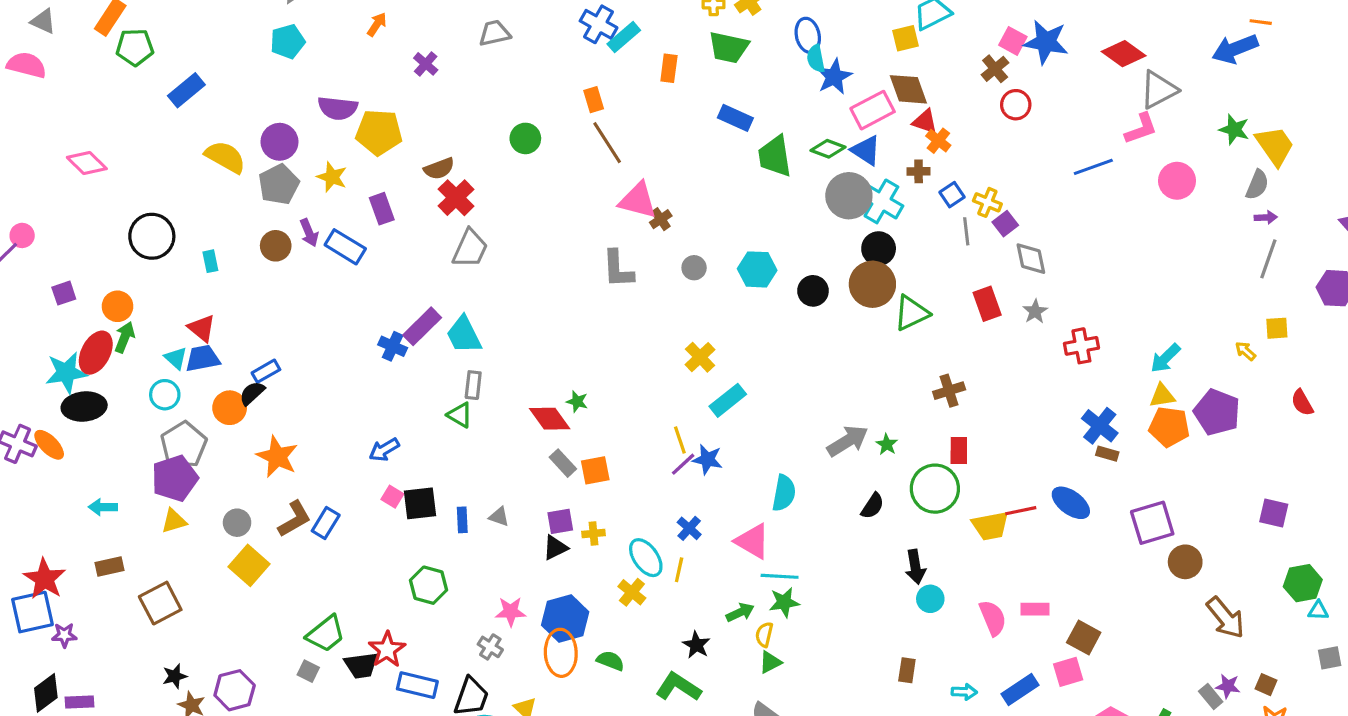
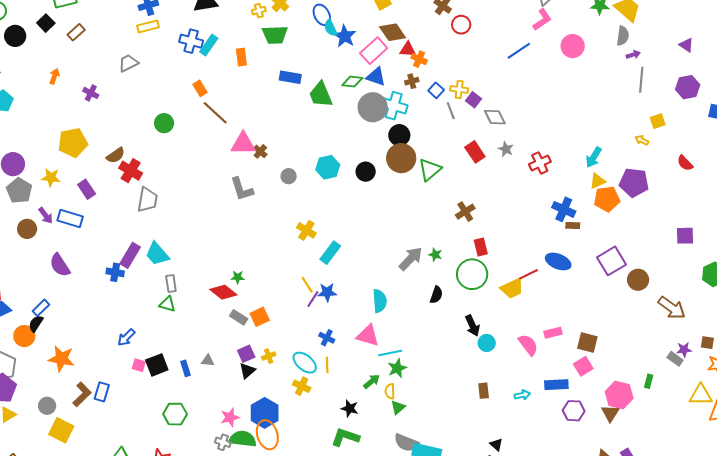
purple semicircle: (338, 108) -> (60, 265), moved, turned 65
green semicircle: (610, 661) -> (243, 439), moved, size x1.5
blue rectangle: (1020, 689) -> (556, 385), turned 45

